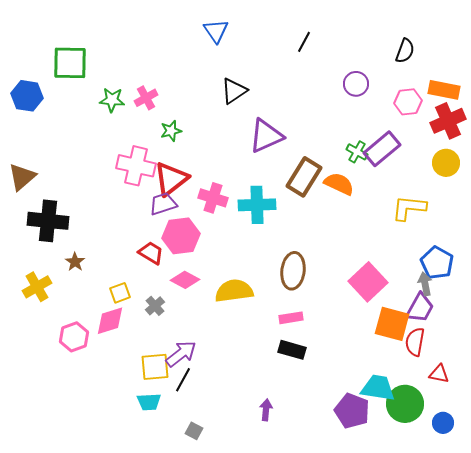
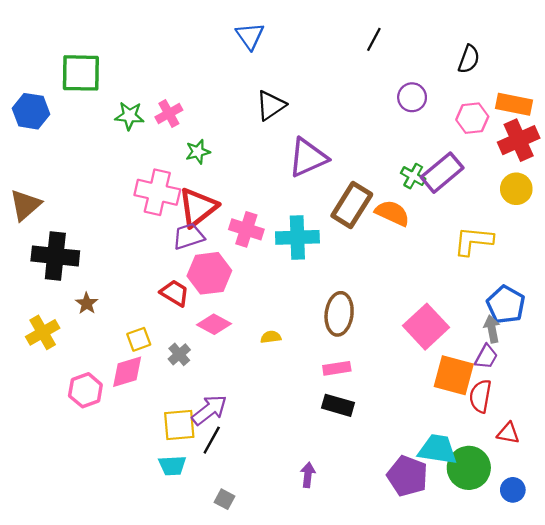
black line: (304, 42) -> (374, 39), moved
yellow semicircle: (234, 291) -> (271, 337), size x0.5
purple trapezoid: (420, 308) -> (486, 357), size x0.7

